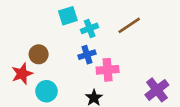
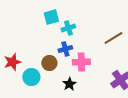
brown line: (129, 25) -> (113, 38), moved
brown circle: (39, 54) -> (49, 63), moved

